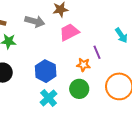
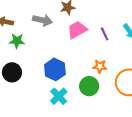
purple line: (97, 52) -> (105, 34), moved
orange star: (83, 65) -> (100, 66), moved

